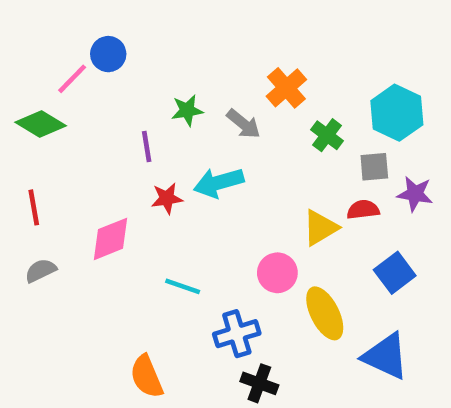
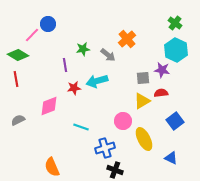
green cross: (327, 135) -> (175, 23), moved
gray square: (374, 167) -> (143, 78), moved
purple star: (415, 194) -> (162, 70), moved
red line: (34, 207) -> (16, 79), moved
blue triangle: (386, 356) -> (171, 158), size x0.6
orange semicircle: (147, 377) -> (52, 167), moved

